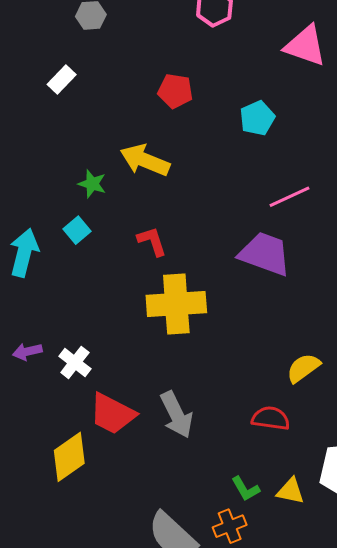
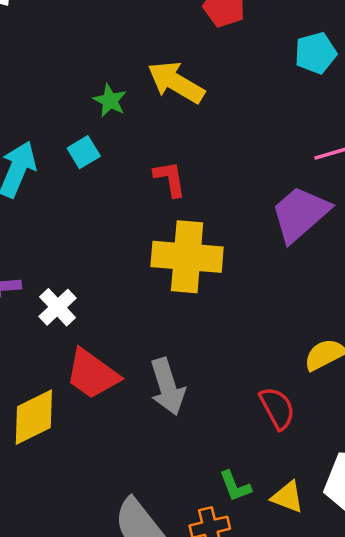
purple trapezoid: (265, 254) -> (300, 214), turned -70
red semicircle: (271, 418) -> (277, 408), turned 45

